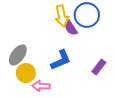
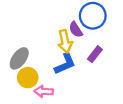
yellow arrow: (62, 16) -> (65, 41), moved
purple rectangle: (99, 67) -> (95, 54), moved

